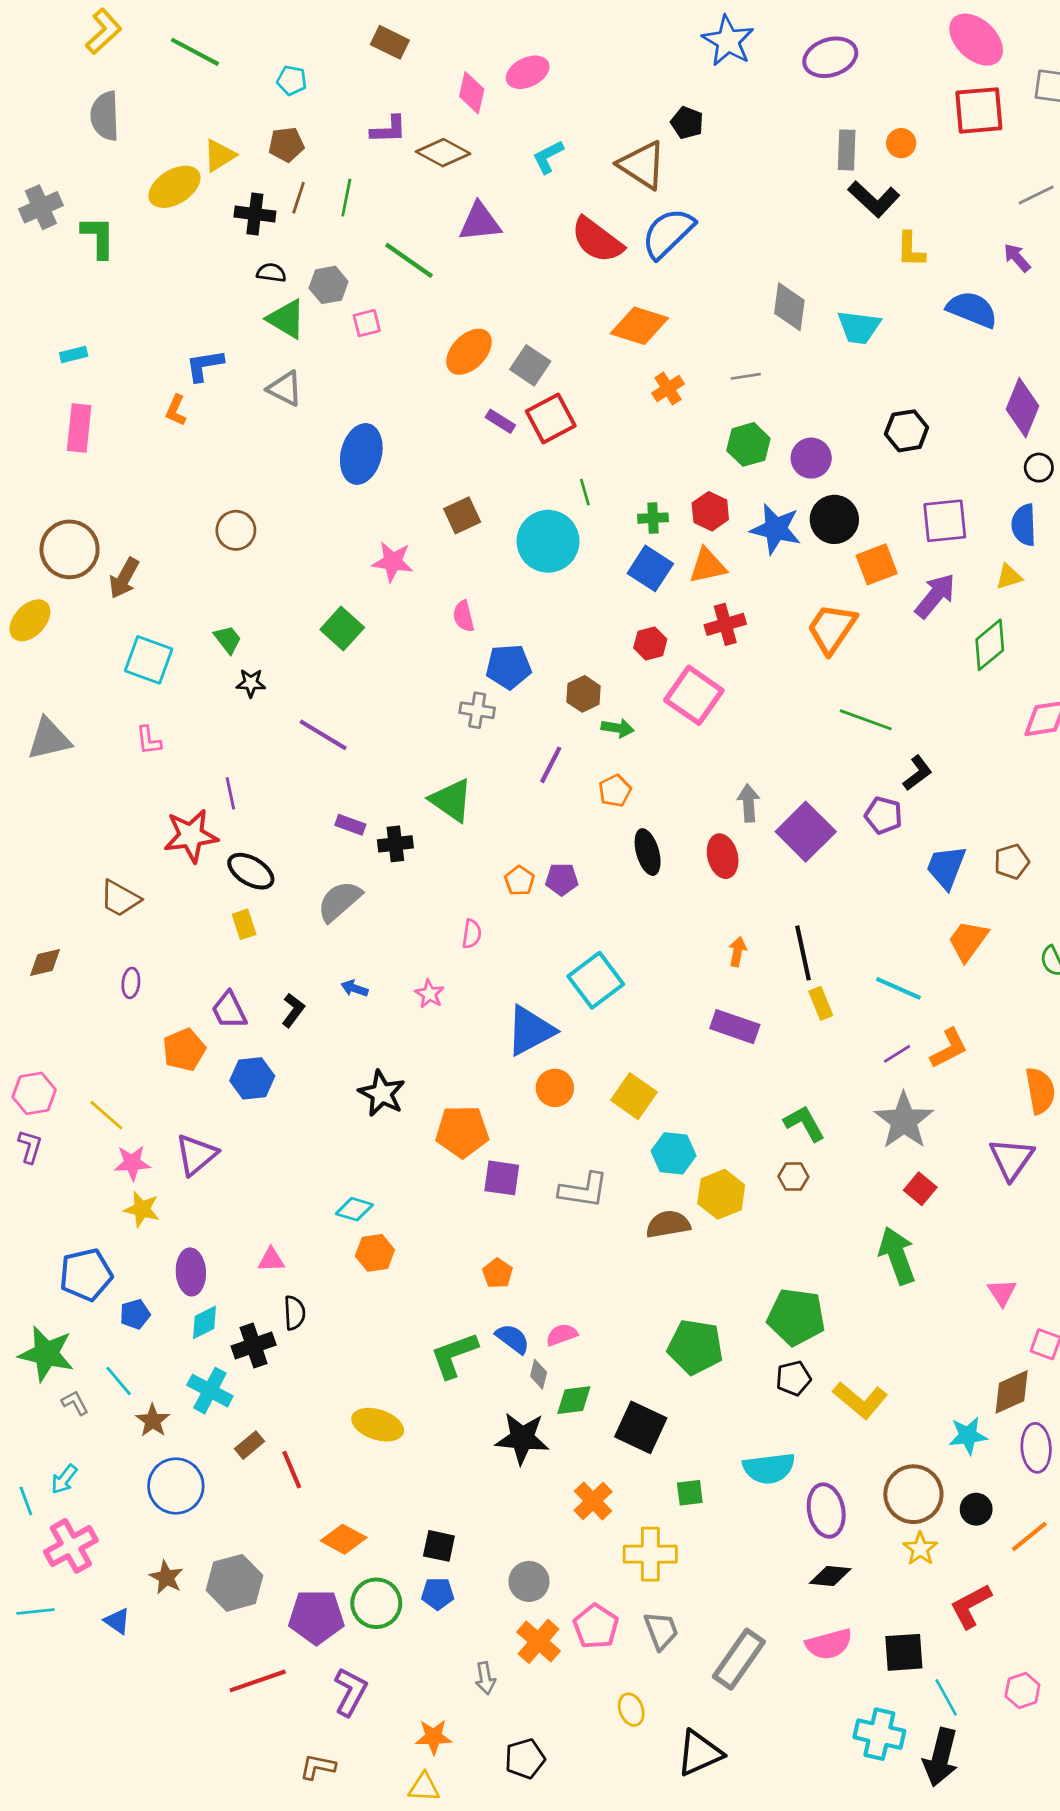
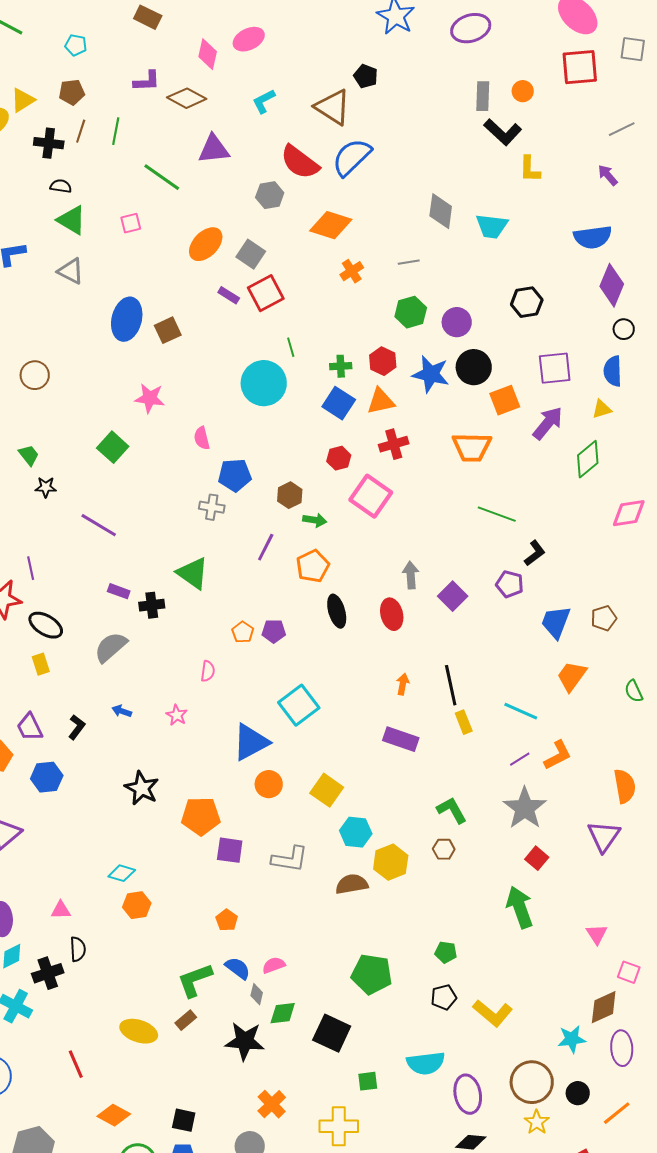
gray hexagon: (329, 285) -> (270, 195), moved
blue semicircle: (972, 309) -> (593, 237), moved, turned 150
brown square: (462, 515) -> (168, 330), moved
orange trapezoid: (832, 628) -> (472, 447), turned -123
orange pentagon: (615, 791) -> (313, 566), size x1.4
purple square: (806, 832) -> (453, 596), size x0.7
green pentagon: (796, 1317) -> (446, 952), size x0.5
brown rectangle: (249, 1445) -> (186, 1020), moved
orange cross: (593, 1501) -> (272, 1104), moved

